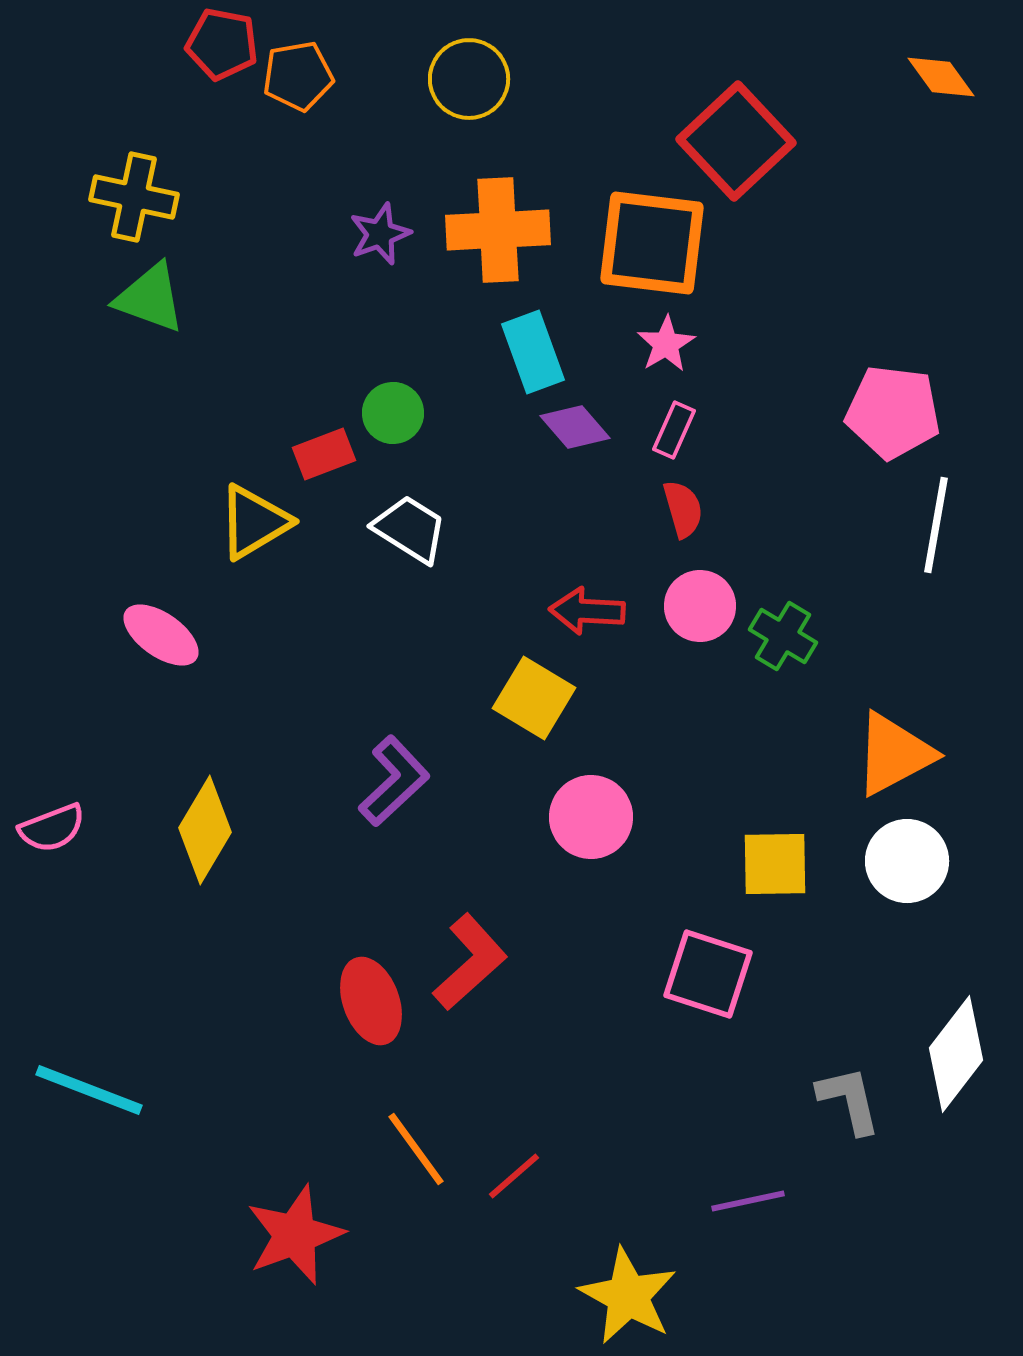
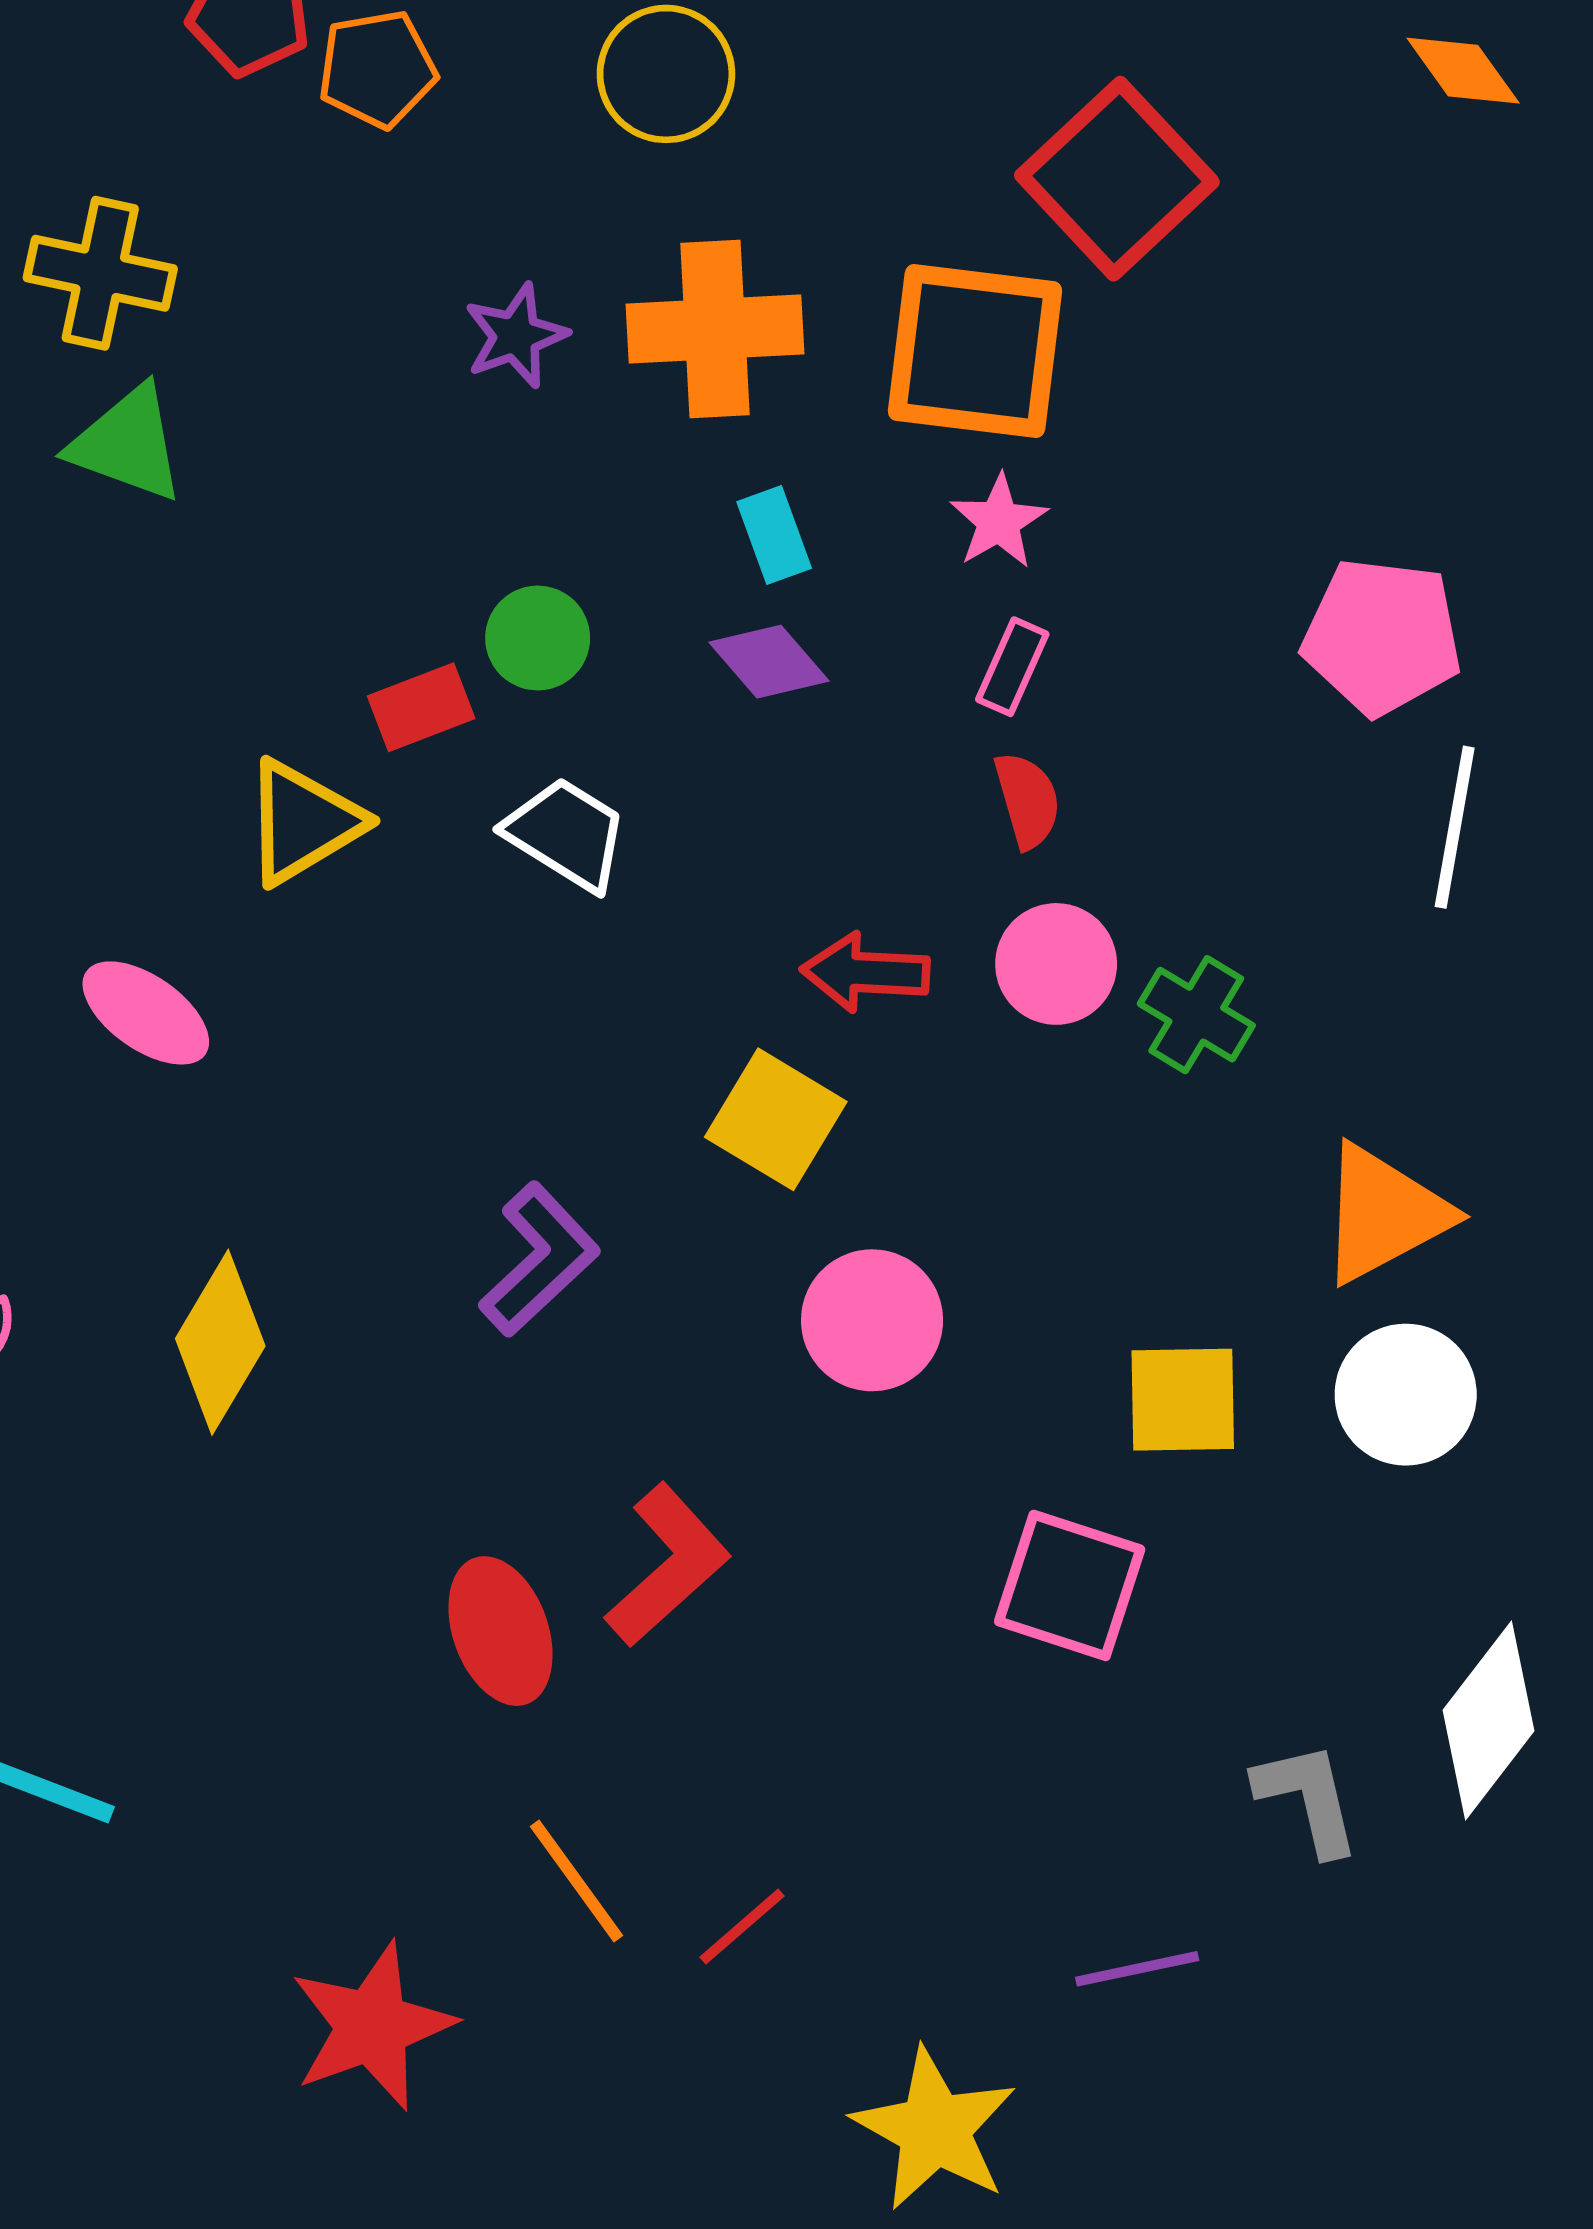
cyan rectangle: (533, 352) -> (774, 535), size x0.7
purple diamond: (575, 427) -> (769, 662), moved

